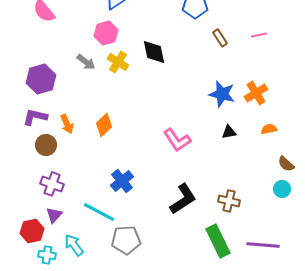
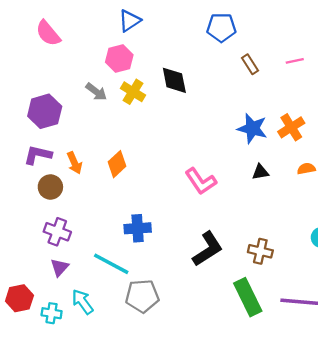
blue cross: (122, 181) -> (138, 228), turned 35
red hexagon: (32, 231) -> (19, 298), moved

